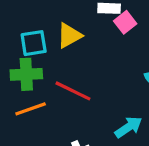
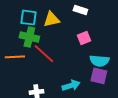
pink square: (125, 22) -> (84, 38), moved
green cross: (26, 74) -> (29, 37), moved

